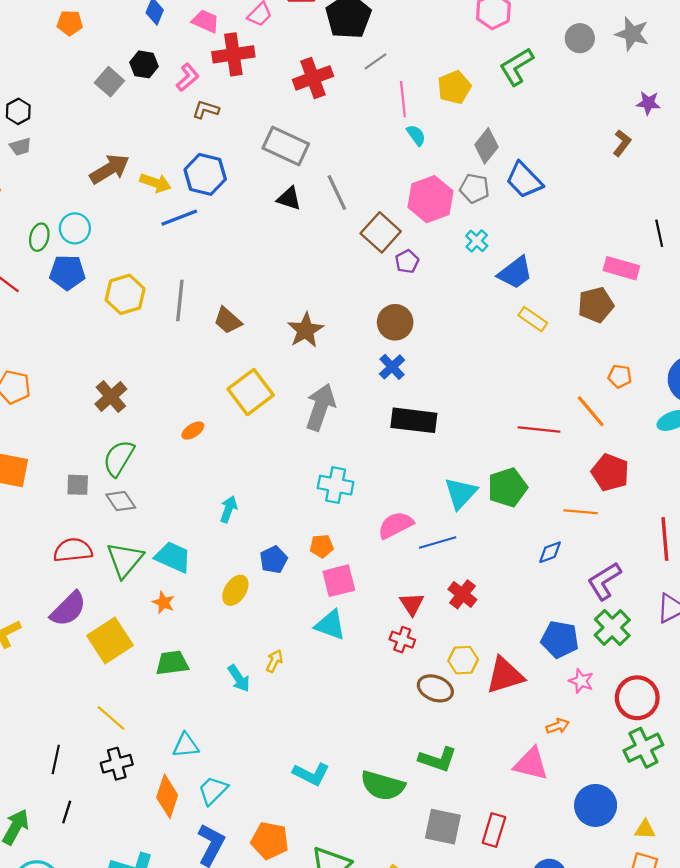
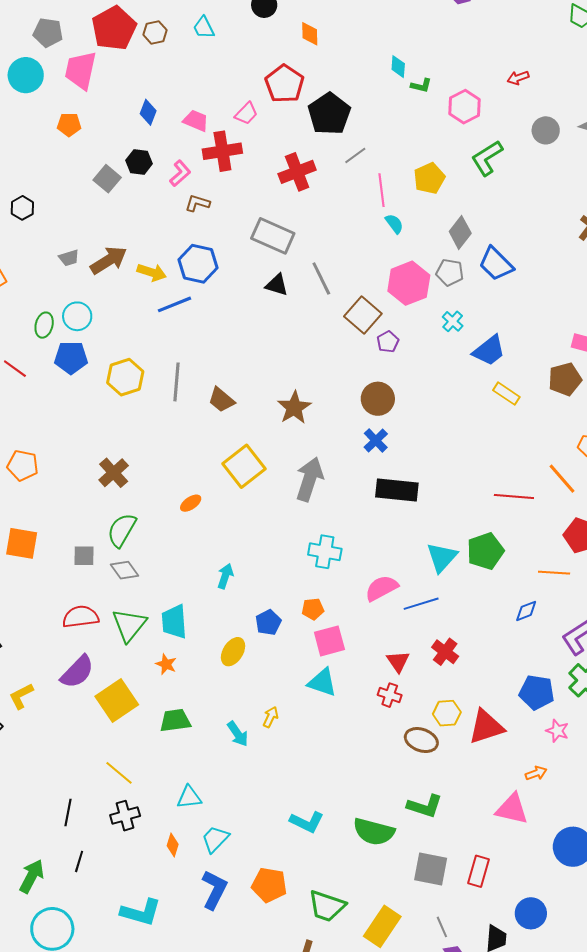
gray trapezoid: (20, 147) -> (69, 258), moved
cyan trapezoid: (173, 557) -> (174, 622), turned -117
orange diamond: (167, 796) -> (173, 845), size x0.6

